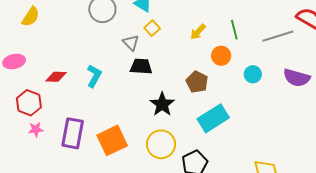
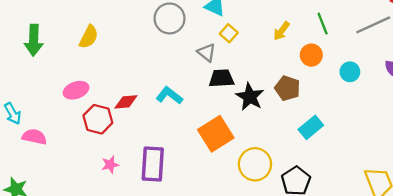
cyan L-shape: (94, 76) -> (169, 95), turned -75
red hexagon: (29, 103) -> (98, 119), moved
black star: (162, 104) -> (250, 97), moved
cyan rectangle: (213, 118) -> (311, 127), size x0.7
orange square: (112, 140) -> (216, 134), moved

